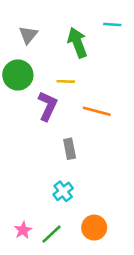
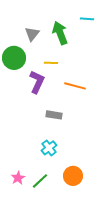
gray triangle: (28, 35) -> (32, 34), moved
gray rectangle: (70, 149) -> (54, 115), turned -70

